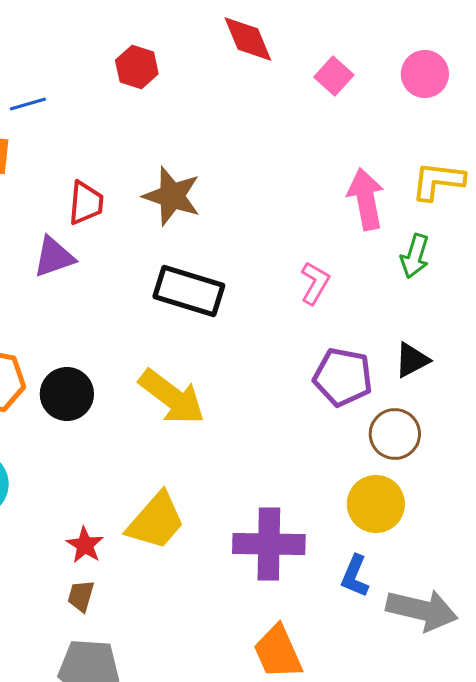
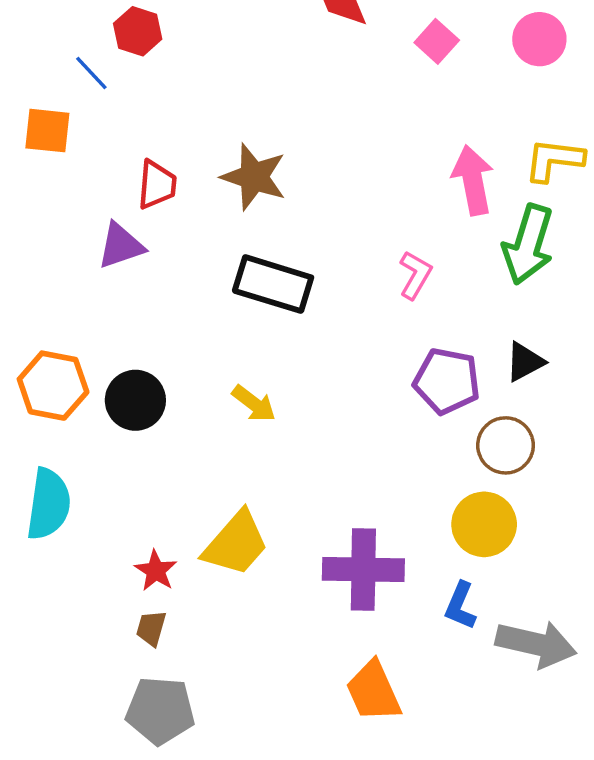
red hexagon: (137, 67) -> (138, 31), moved
blue line: (28, 104) -> (91, 73), turned 63
green arrow: (415, 256) -> (528, 245), size x1.6
yellow arrow: (172, 397) -> (254, 404), size x0.6

